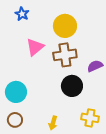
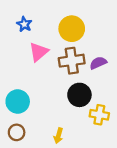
blue star: (22, 14) -> (24, 24), moved
purple semicircle: (95, 66) -> (98, 63), moved
yellow cross: (90, 118) -> (99, 115), moved

